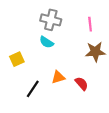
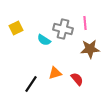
gray cross: (51, 20) -> (63, 29), moved
yellow square: (17, 59) -> (16, 28), moved

